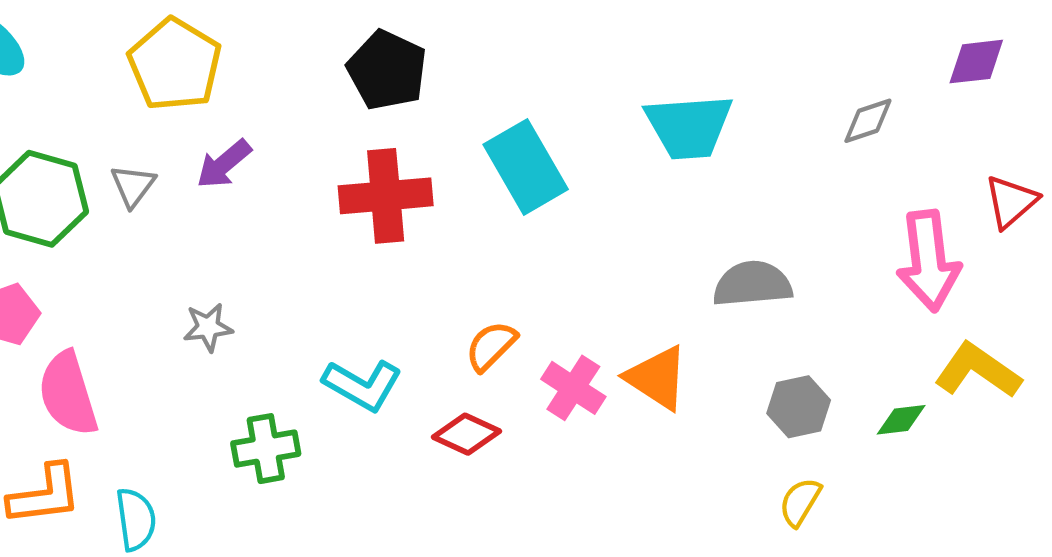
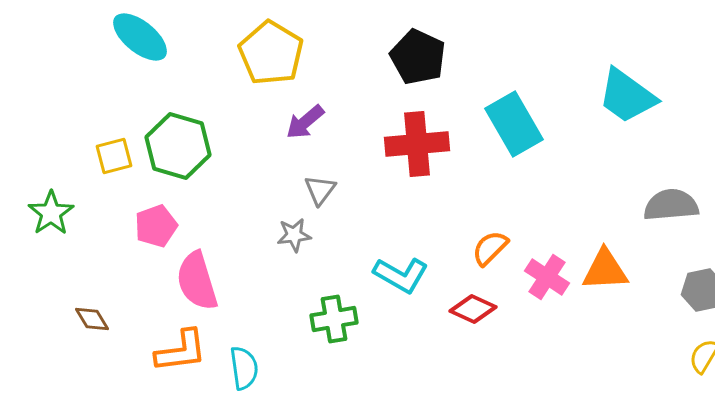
cyan trapezoid: (689, 127) -> (627, 96), turned 40
gray triangle: (133, 186) -> (320, 190), moved
orange triangle: (657, 378) -> (605, 270), turned -36

